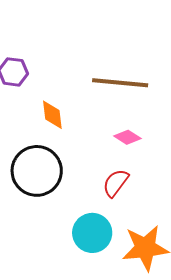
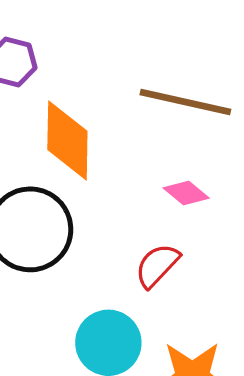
orange diamond: (52, 115) -> (67, 140), size x1.6

